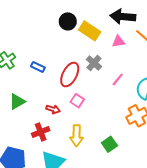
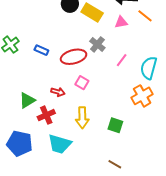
red ellipse: (70, 75) -> (74, 57), turned 50
green triangle: (17, 102) -> (27, 100), moved
green square: (109, 144) -> (115, 125), turned -35

